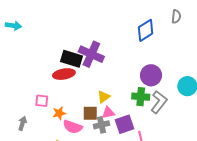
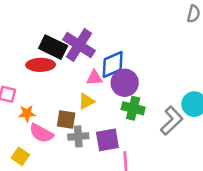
blue diamond: (146, 30) -> (113, 65), moved
purple circle: (151, 75) -> (125, 83), moved
gray L-shape: (159, 102) -> (172, 121), moved
pink triangle: (108, 113) -> (94, 78), moved

